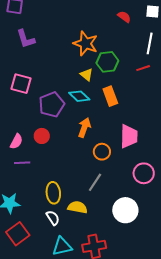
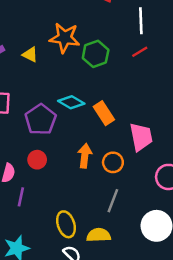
yellow triangle: (87, 75) -> (30, 54), moved
orange rectangle: (110, 96) -> (104, 113), moved
orange arrow: (84, 128) -> (85, 156), moved
purple line: (22, 163) -> (21, 197), turned -63

